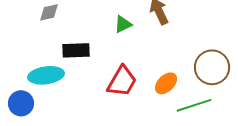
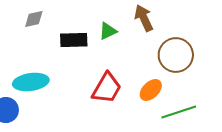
black rectangle: (76, 50) -> (74, 40), moved
brown circle: (212, 67) -> (176, 55), moved

